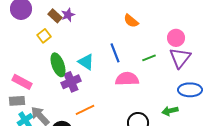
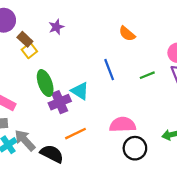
brown rectangle: (55, 16) -> (25, 39), moved
cyan triangle: (86, 62) -> (80, 91), moved
pink semicircle: (127, 79) -> (123, 125), moved

